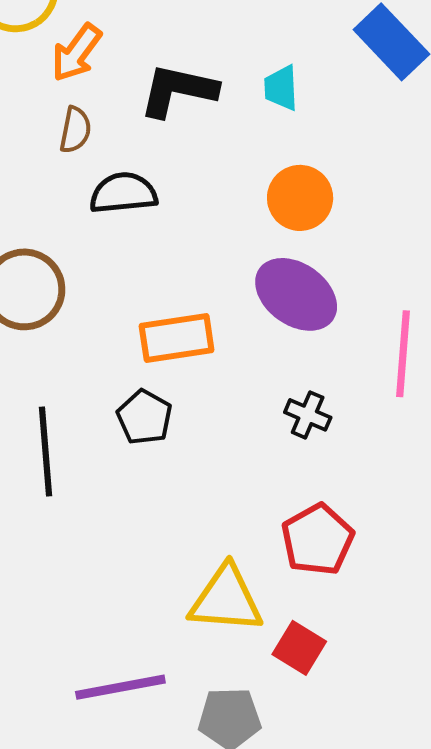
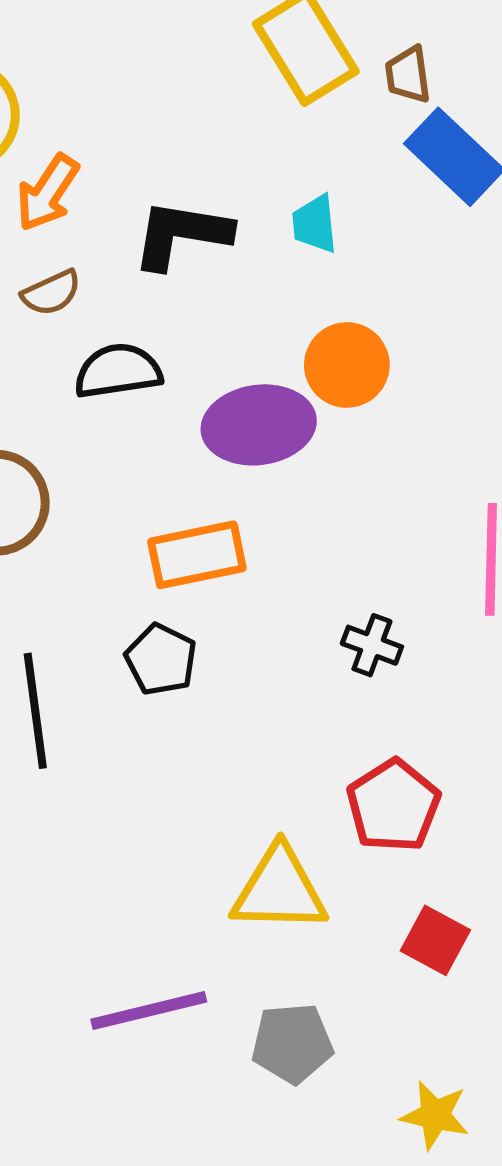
brown semicircle: (75, 130) -> (51, 293), turned 57
purple ellipse: (296, 294) -> (259, 425), moved, turned -40
red square: (299, 648) -> (435, 940), moved

